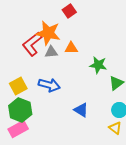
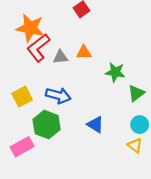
orange star: (48, 33) -> (30, 28), moved
green hexagon: (20, 110) -> (47, 125), moved

